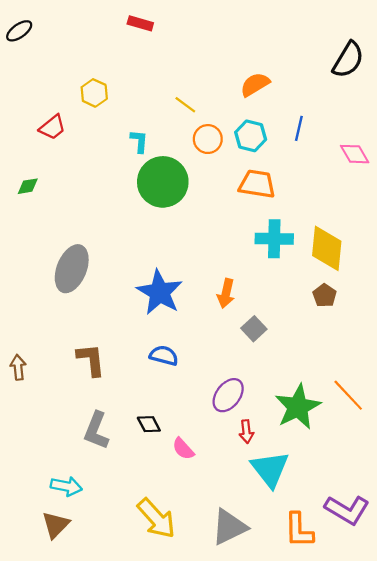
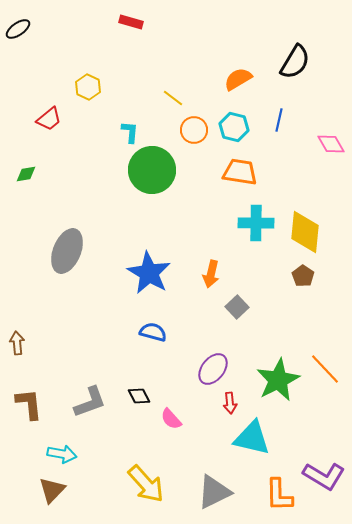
black semicircle: (348, 60) -> (295, 62), moved
brown L-shape: (91, 360) -> (29, 404), moved
gray L-shape: (96, 431) -> (90, 402), turned -132
cyan triangle: (270, 469) -> (252, 438), turned -39

